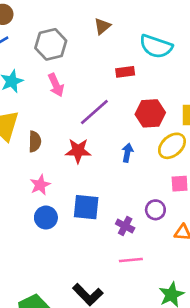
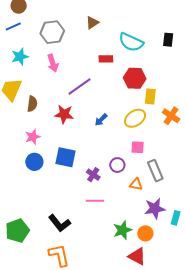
red hexagon: (150, 113) -> (135, 78), moved
blue arrow: (127, 153) -> (101, 120), turned -152

